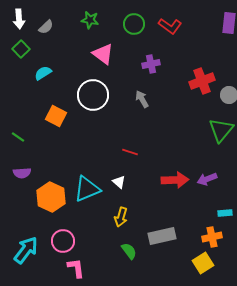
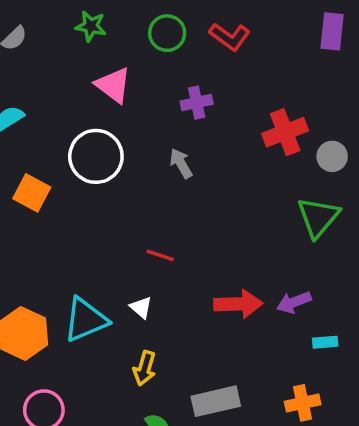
cyan rectangle: (225, 213) -> (325, 342), moved

